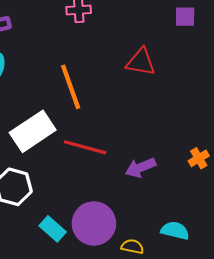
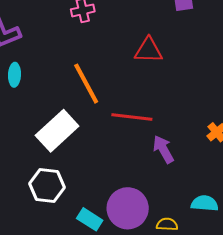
red line: (85, 147) -> (132, 117), moved
purple arrow: (141, 168) -> (163, 149), turned 92

